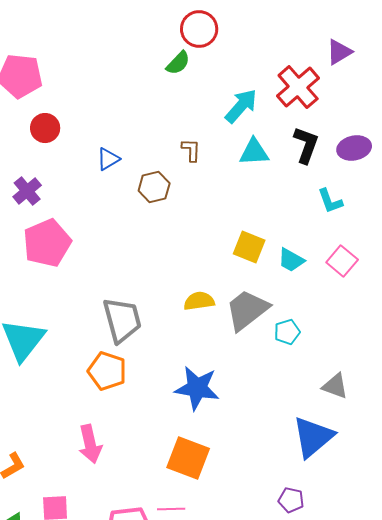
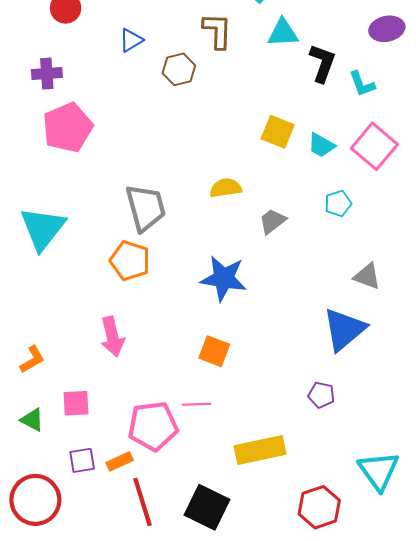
black L-shape: (306, 145) -> (322, 63), moved
brown L-shape: (191, 150) -> (217, 31), size x1.5
purple cross: (27, 191) -> (47, 74), turned 36
pink square: (342, 261) -> (374, 146), size x1.4
gray trapezoid: (247, 310) -> (272, 221), moved, size x0.6
cyan pentagon: (287, 332) -> (338, 204), moved
orange square: (188, 458) -> (214, 351), size x0.7

